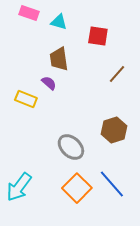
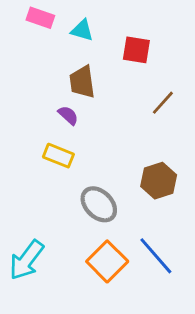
yellow rectangle: (26, 99) -> (58, 156), moved

